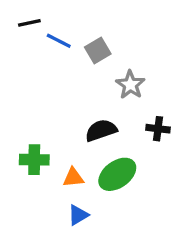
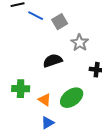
black semicircle: (101, 130) -> (53, 61), moved
orange triangle: (73, 178) -> (45, 100), turned 40

